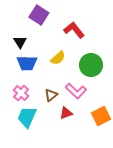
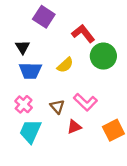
green circle: (91, 65) -> (103, 56), moved
brown triangle: (51, 95) -> (57, 107), turned -32

